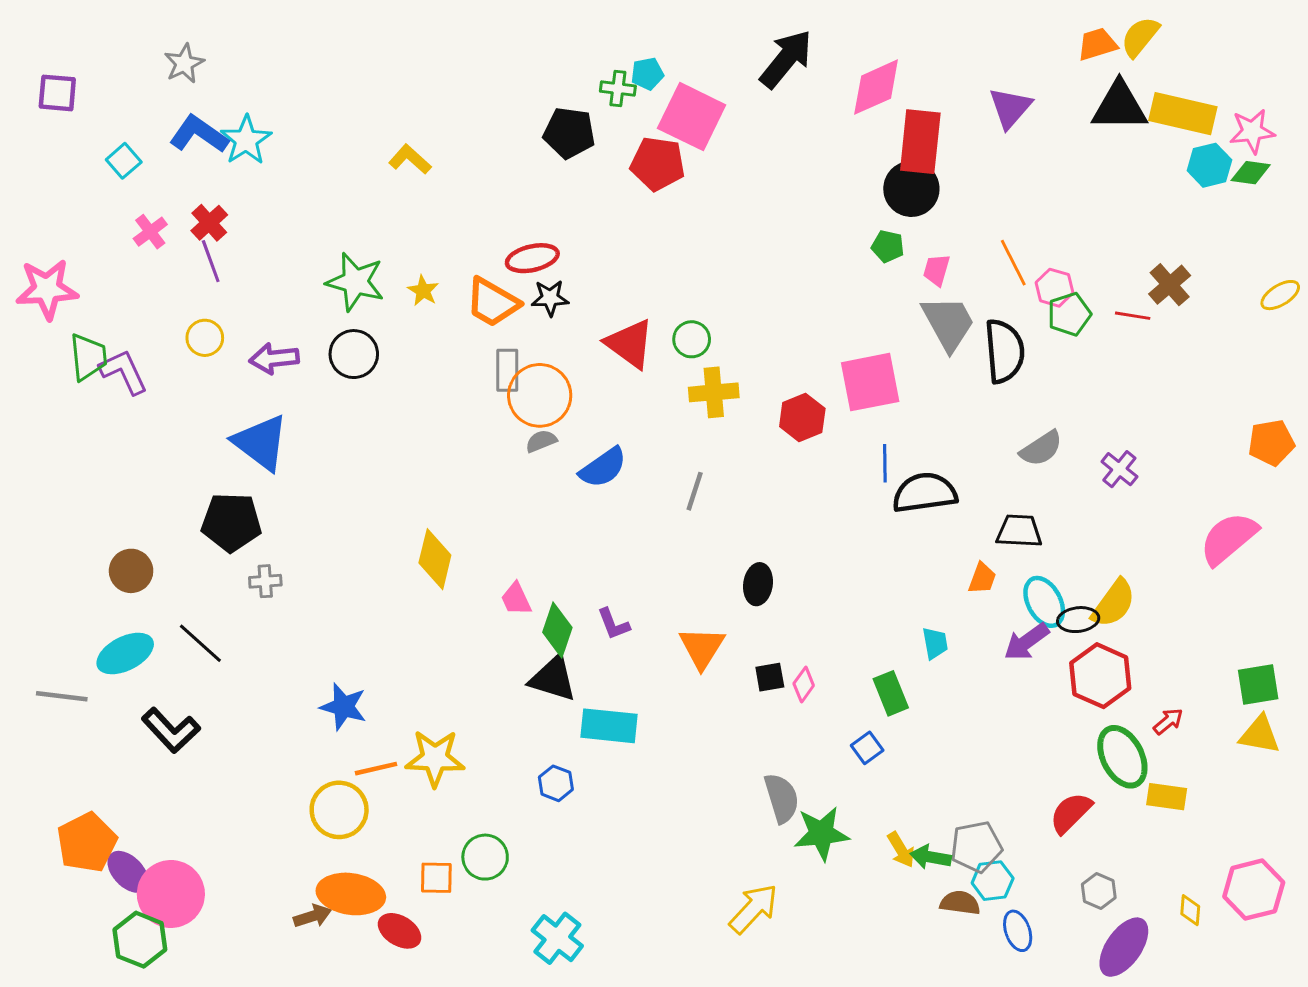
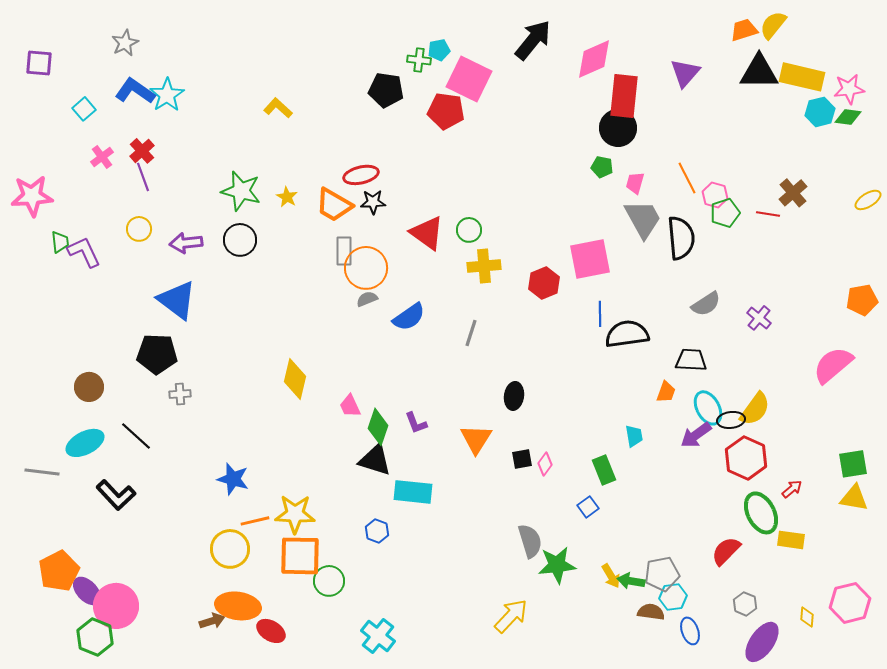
green trapezoid: (88, 357) -> (60, 242), size x0.7
orange square: (436, 878) -> (300, 556), moved, size x1.8

